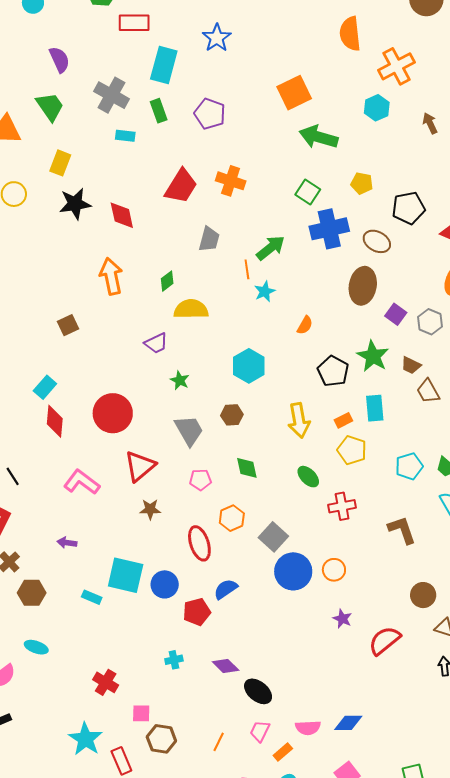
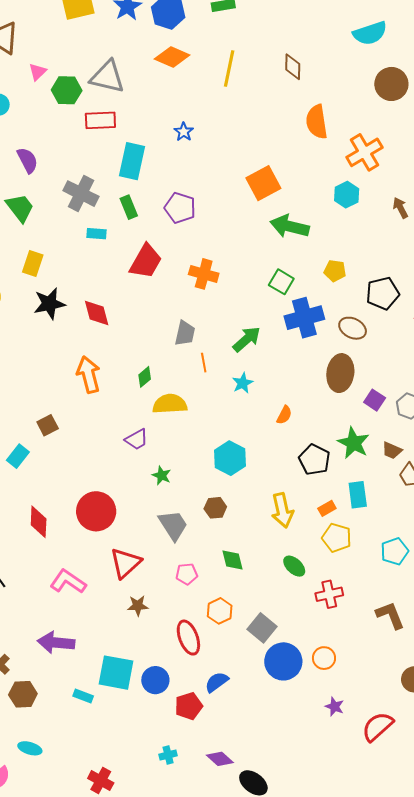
blue star: (217, 38) -> (184, 132), size x0.7
red trapezoid: (181, 186) -> (146, 261), moved
orange line: (247, 269) -> (204, 363), moved
cyan rectangle: (45, 387) -> (18, 456), moved
purple arrow: (67, 543) -> (56, 643), size x1.8

